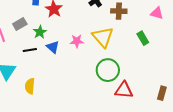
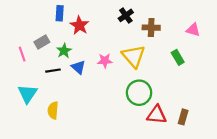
brown rectangle: (162, 93) -> (183, 117), moved

